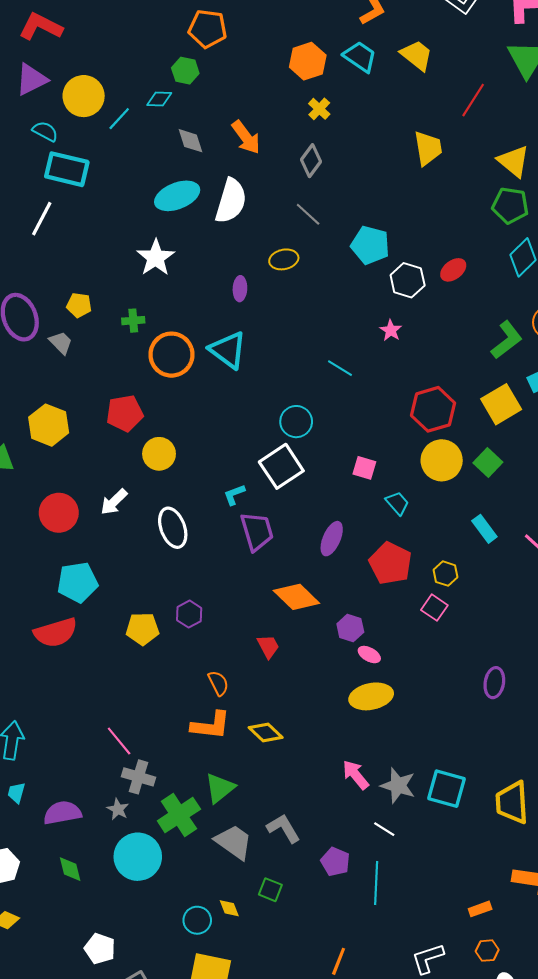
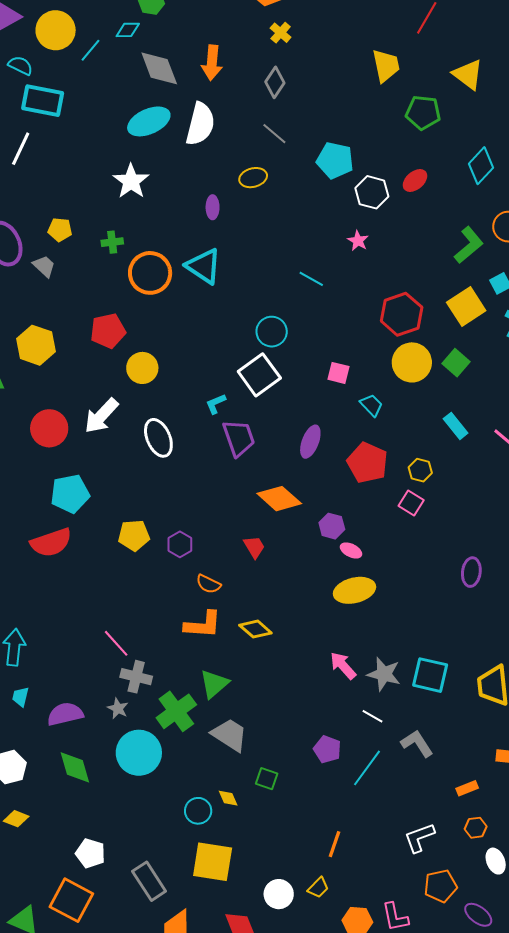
orange arrow: (246, 137) -> (212, 63), turned 44
gray diamond: (190, 141) -> (159, 68), size x1.5
green pentagon: (510, 205) -> (423, 113), moved
white arrow: (114, 502) -> (101, 416), size x1.4
purple hexagon: (189, 614) -> (180, 544), moved
orange semicircle: (218, 683) -> (208, 584), turned 145
gray L-shape: (283, 828) -> (417, 743), moved
green diamond: (70, 869) -> (75, 767), size x1.4
cyan line: (376, 883) -> (367, 768), turned 36
white pentagon: (100, 949) -> (90, 853), moved

